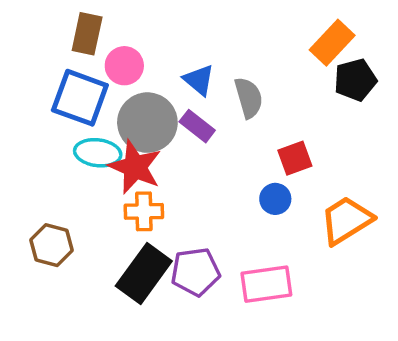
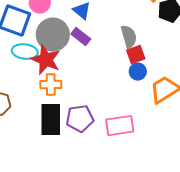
gray semicircle: (249, 98) -> (129, 37), moved
blue circle: (275, 199) -> (138, 72), moved
black rectangle: (144, 274) -> (51, 120), turned -36

